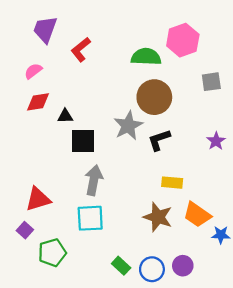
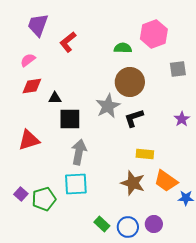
green semicircle: (146, 57) -> (123, 48), size x0.7
red triangle: (38, 199) -> (29, 140), moved
green pentagon: (52, 253) -> (44, 199), moved

